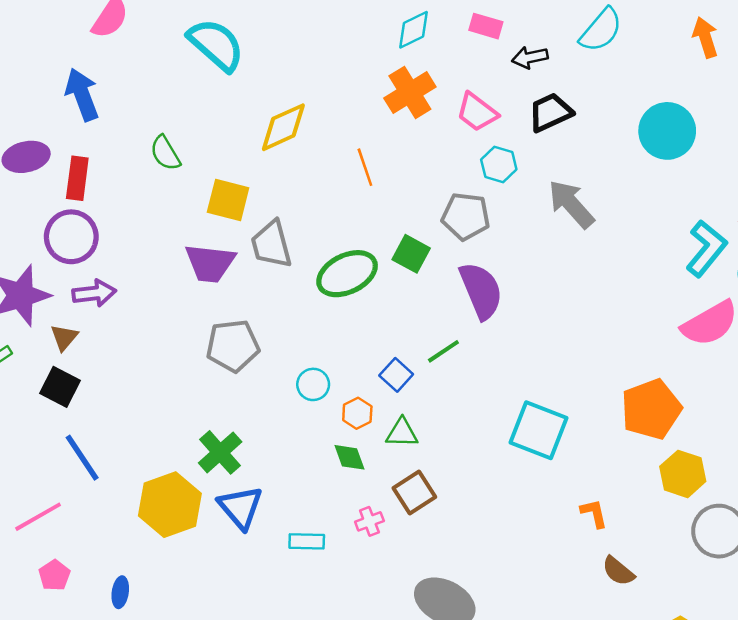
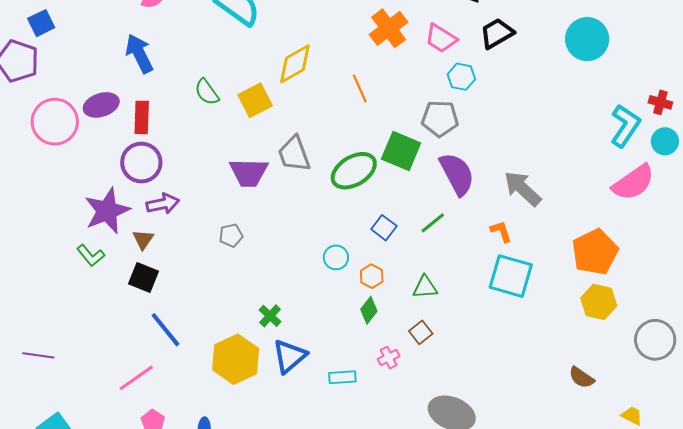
yellow square: (228, 200) -> (255, 100), moved, turned -36
gray arrow: (571, 204) -> (523, 189), moved
green square: (411, 254) -> (401, 151), size x1.4
gray pentagon: (233, 346) -> (231, 235), moved, size x0.6
blue square: (396, 375) -> (384, 228), moved
green triangle: (402, 433) -> (425, 287), moved
green cross: (220, 452) -> (270, 316), size x0.7
green diamond: (350, 457) -> (369, 310), turned 64
yellow hexagon: (683, 474) -> (599, 302), moved
brown square: (414, 493) -> (421, 332), size x0.7
blue triangle: (240, 507) -> (290, 356), turned 36
orange L-shape: (594, 513) -> (501, 231), moved

